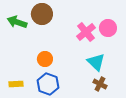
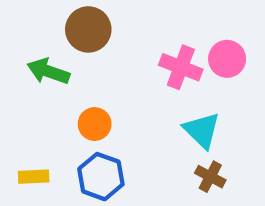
green arrow: (17, 22) -> (48, 71), moved
pink cross: (86, 32) -> (181, 67), turned -30

